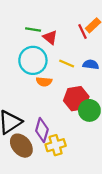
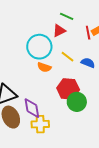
green line: (33, 29) -> (67, 16), moved
red triangle: (50, 37) -> (59, 31), turned 40
purple diamond: (42, 130) -> (32, 108), turned -40

